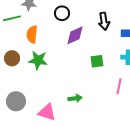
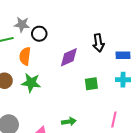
black circle: (62, 13) -> (39, 34), moved
pink line: (119, 86) -> (114, 120), moved

